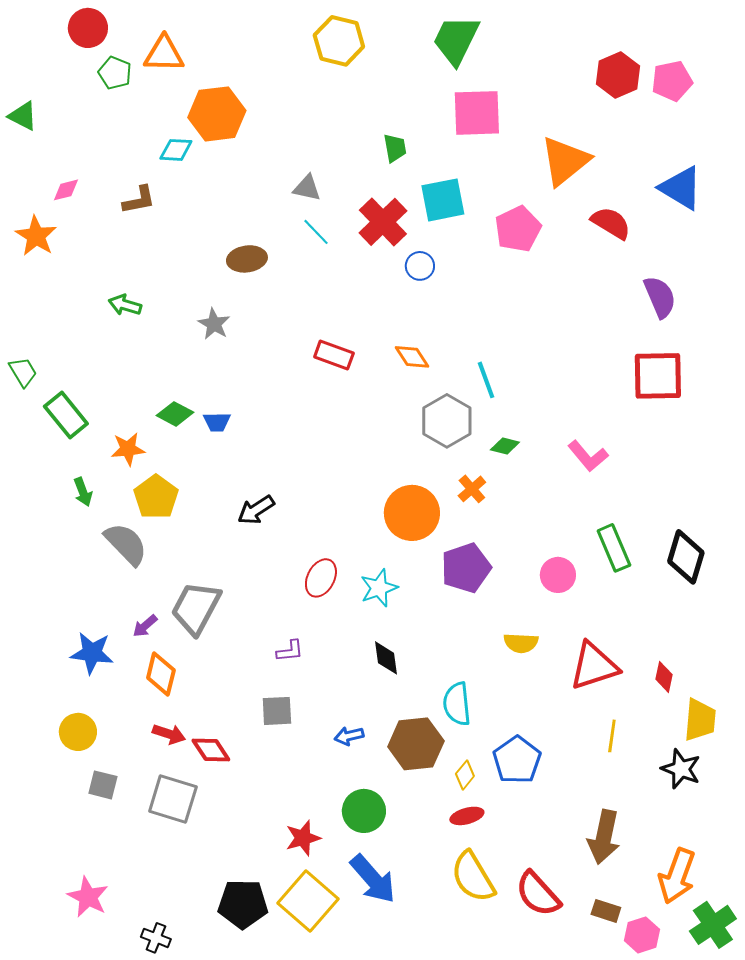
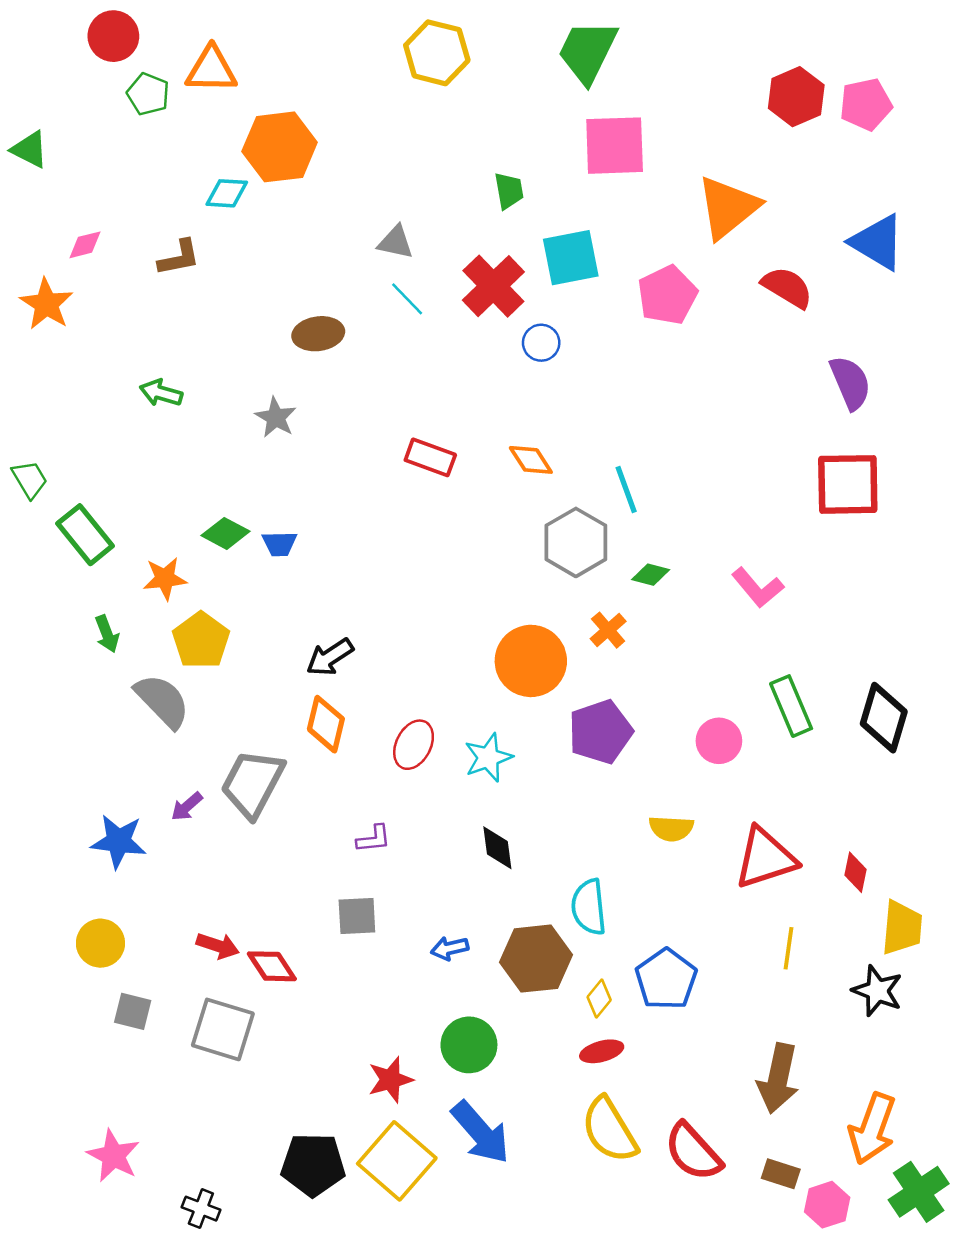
orange diamond: (161, 674) -> (326, 724), moved

